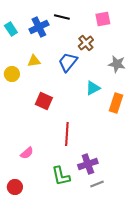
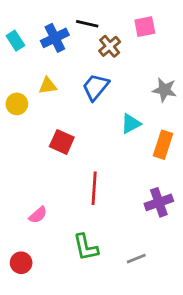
brown cross: (86, 43) -> (110, 46), moved
purple cross: (88, 164) -> (159, 202), moved

